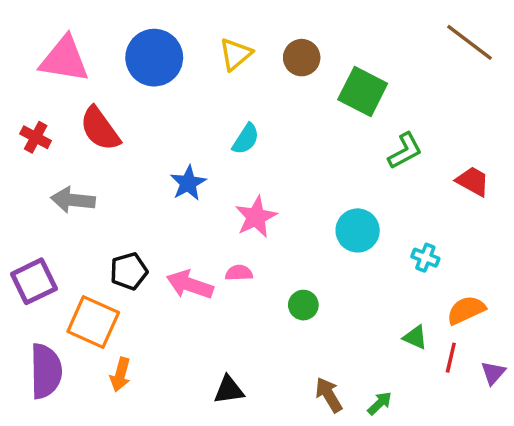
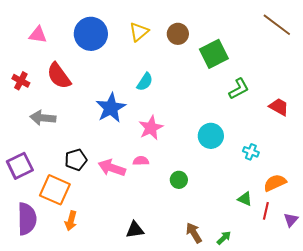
pink triangle: (64, 59) -> (38, 35), size x0.6
green square: (363, 92) -> (214, 54), turned 36
blue star: (188, 183) -> (111, 108), size x1.4

